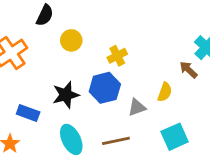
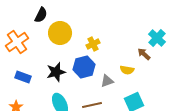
yellow circle: (71, 40) -> (60, 33), size x1.5
yellow semicircle: (165, 92) -> (127, 70), turned 80
blue rectangle: (28, 113) -> (23, 77), moved

